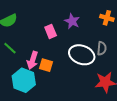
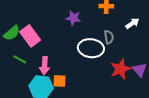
pink rectangle: (51, 31) -> (30, 36), moved, size x1.5
orange square: (46, 65) -> (59, 81), moved

